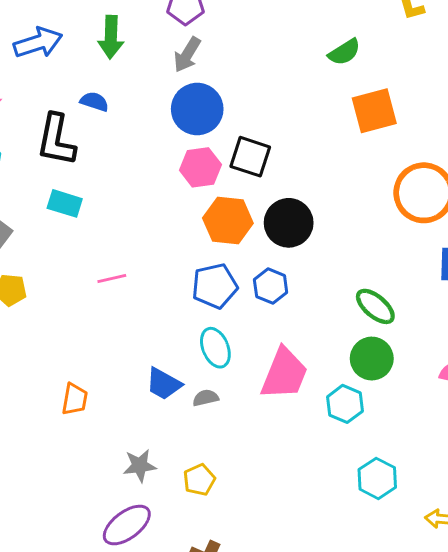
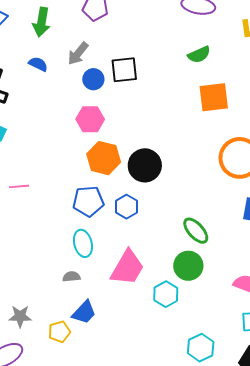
gray arrow: (187, 55) -> (78, 53), moved
blue semicircle: (94, 102) -> (38, 64), moved
blue circle: (197, 109) -> (93, 79), size x0.6
black square: (250, 157) -> (124, 70), moved, turned -32
blue trapezoid: (164, 384) -> (84, 312), moved, turned -84
cyan hexagon: (377, 478) -> (201, 348), moved

